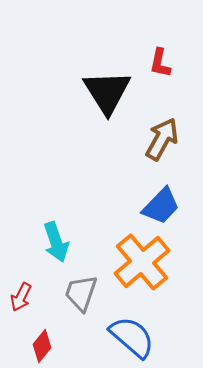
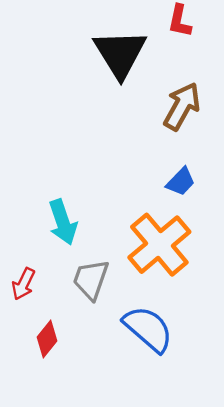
blue trapezoid: (161, 206) -> (181, 182), size x0.7

